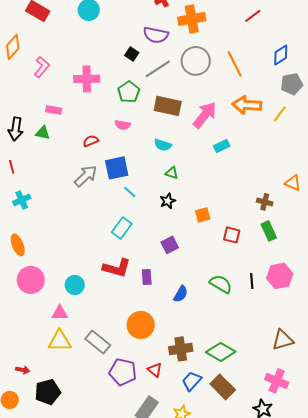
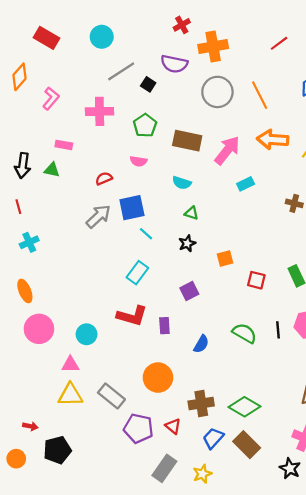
gray line: (158, 69) -> (121, 71), moved
brown cross: (265, 202) -> (294, 203), moved

